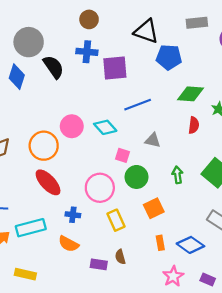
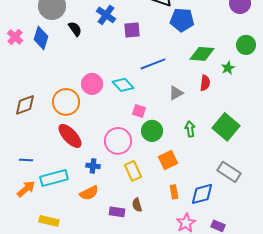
blue cross: (87, 52) -> (106, 15), turned 30
black semicircle: (53, 67) -> (75, 29), size x0.7
purple square: (115, 68) -> (132, 30), size x0.7
gray triangle: (153, 140) -> (176, 93), moved, turned -42
orange semicircle: (69, 244) -> (89, 193), turned -54
blue diamond: (190, 245) -> (202, 194), turned -50

